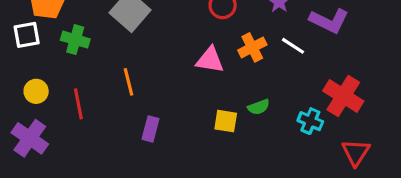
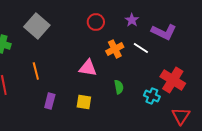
pink triangle: (210, 60) -> (88, 68), moved
green semicircle: (259, 107) -> (119, 87), turned -80
yellow square: (226, 121) -> (84, 102), moved

